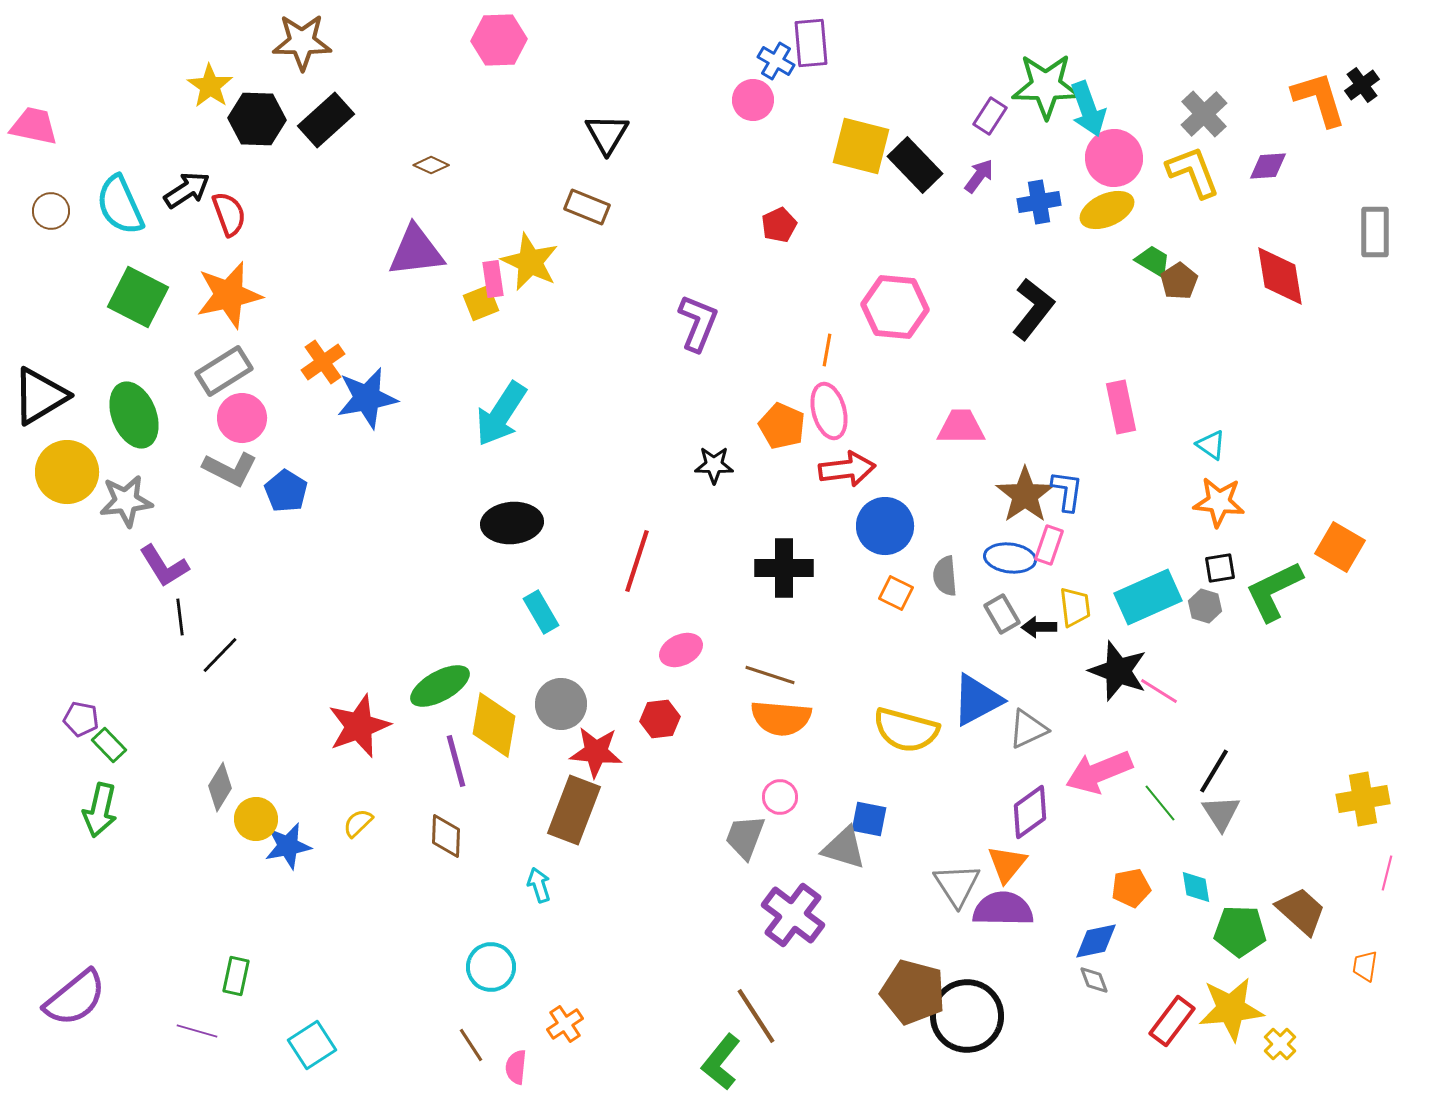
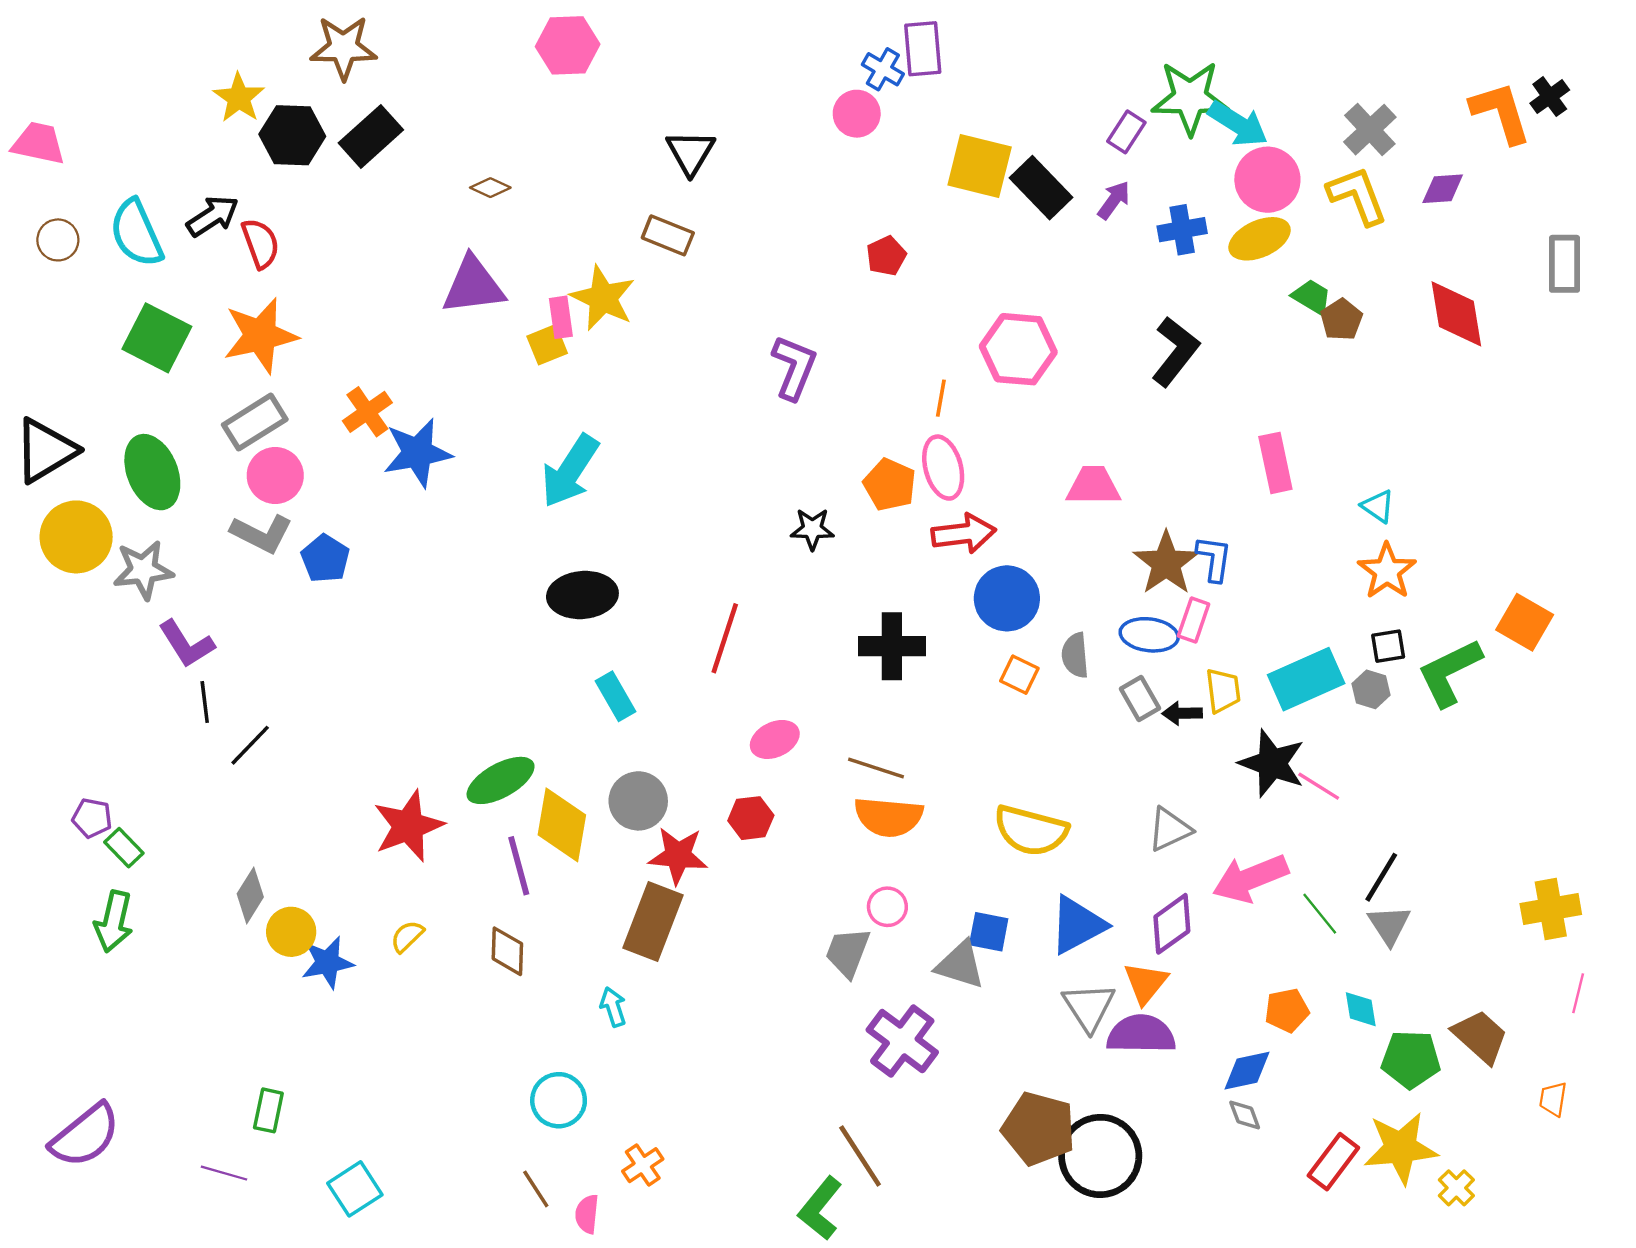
cyan arrow: (1088, 109) -> (1238, 124), turned -38
orange star: (1219, 502) -> (1387, 571), turned 30
blue triangle: (977, 700) -> (1077, 925), moved

